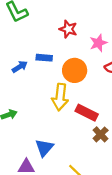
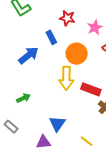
blue rectangle: (44, 58) -> (51, 37), moved, turned 64
blue arrow: (20, 67) -> (28, 55), size x1.5

